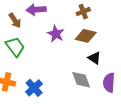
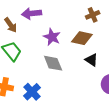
brown cross: (83, 12) -> (93, 15), moved
gray diamond: (81, 80) -> (53, 63), moved

